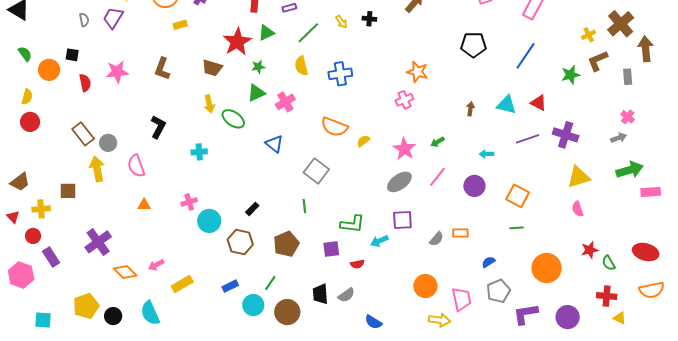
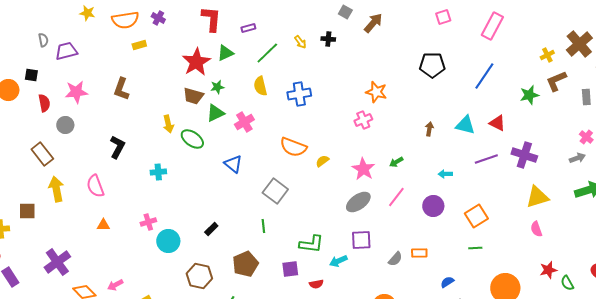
purple trapezoid: (113, 18) -> (66, 51), moved, turned 45
brown trapezoid: (212, 68) -> (193, 96), moved
gray circle: (108, 143) -> (65, 125), moved
orange square: (518, 196) -> (476, 216), turned 30
brown hexagon: (240, 242) -> (199, 276), moved

